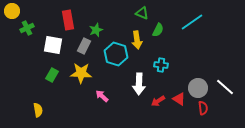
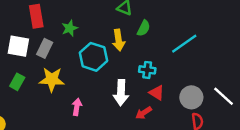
cyan line: (192, 22) -> (184, 44), moved
gray rectangle: (84, 46) -> (45, 48), moved
pink arrow: (102, 96) -> (77, 107), turned 56
red triangle: (179, 99) -> (157, 93), moved

